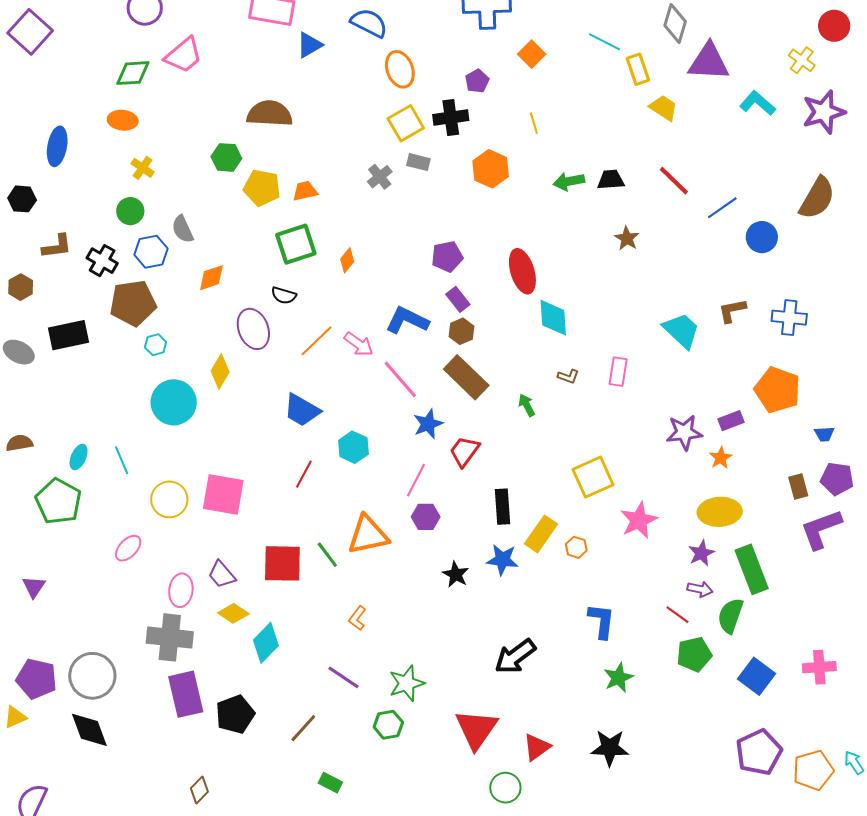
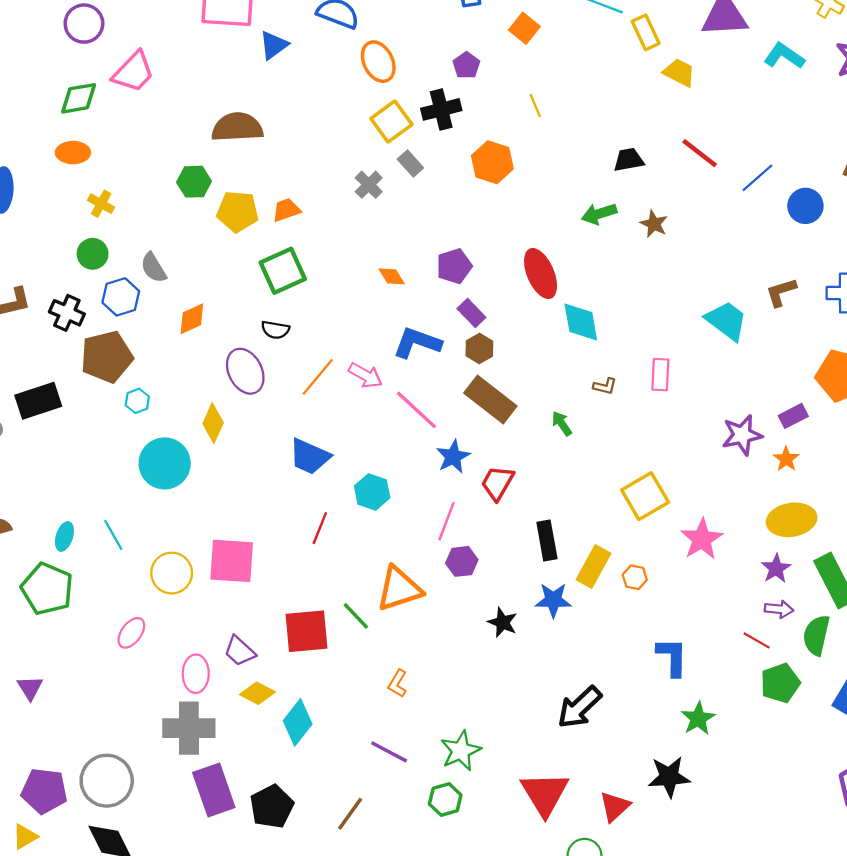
gray rectangle: (418, 162) -> (410, 163), turned 40
green arrow: (569, 181) -> (599, 214), moved
orange diamond: (347, 260) -> (392, 276), moved, turned -65
black star: (610, 748) -> (669, 777), moved

